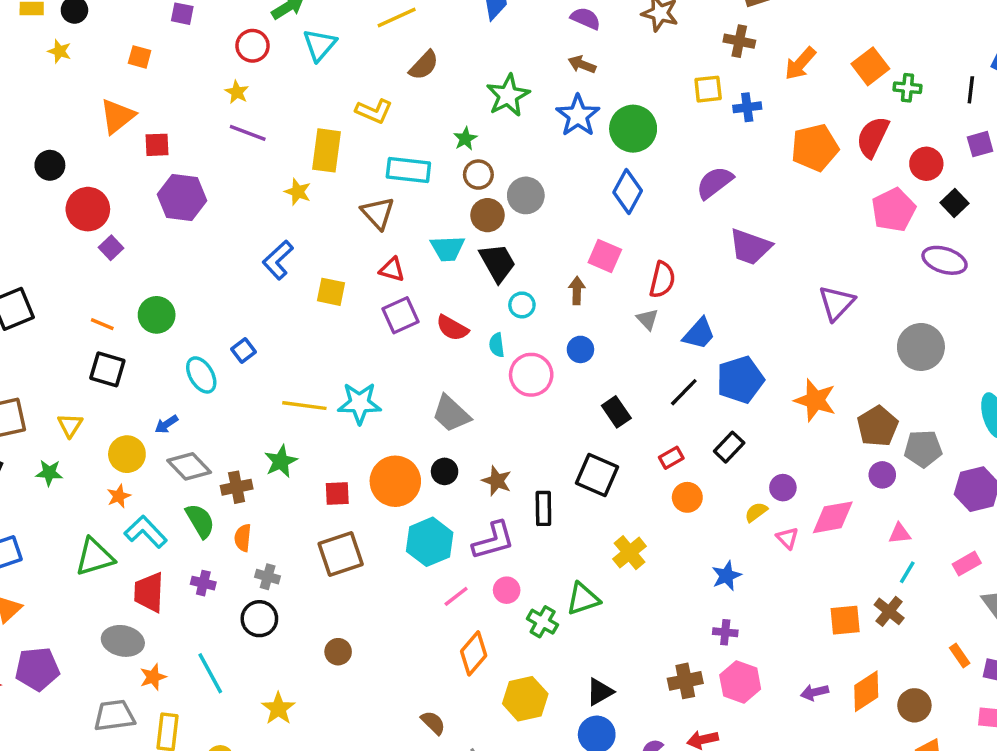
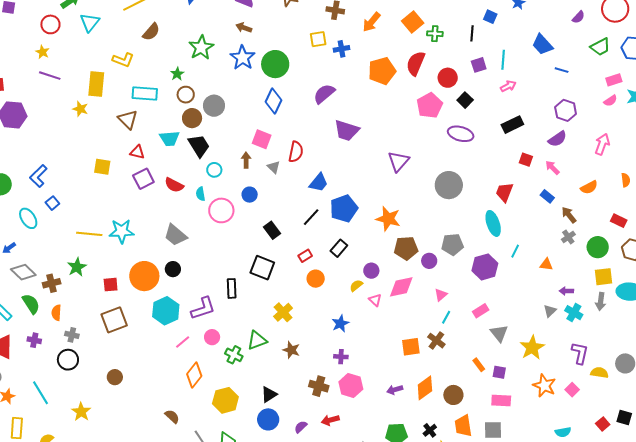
blue L-shape: (278, 260) -> (38, 176), moved
gray triangle: (647, 319) -> (274, 167), moved
brown pentagon: (878, 426) -> (406, 248), moved, turned 30
brown star: (497, 481) -> (291, 350), moved
pink triangle: (900, 534) -> (441, 295), turned -32
brown cross: (685, 681) -> (319, 386), turned 30

